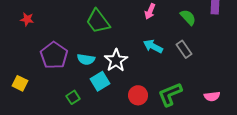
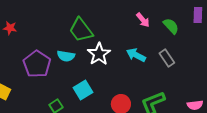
pink arrow: (150, 11) -> (143, 20), moved, turned -63
cyan semicircle: (86, 59) -> (66, 56), moved
white star: (116, 60) -> (99, 54), moved

